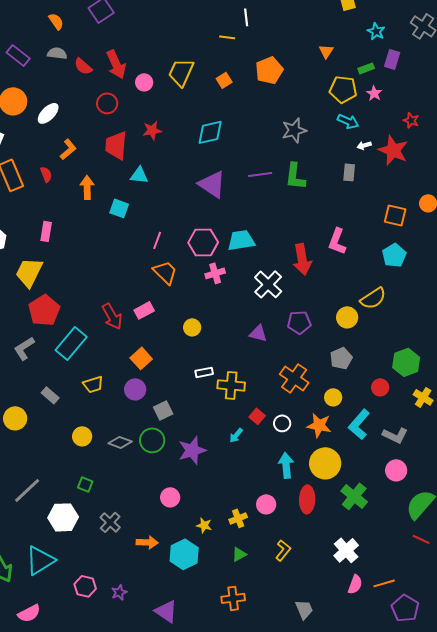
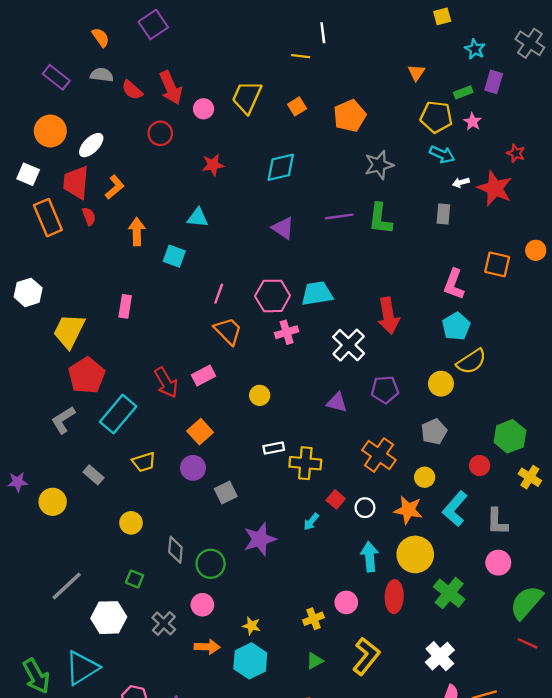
orange pentagon: (269, 70) -> (350, 116), moved
red trapezoid: (116, 145) -> (76, 182), moved
purple triangle: (212, 184) -> (283, 228), size x0.7
pink rectangle: (46, 231) -> (125, 306), moved
pink L-shape: (337, 241) -> (454, 284), moved
cyan pentagon: (394, 255) -> (456, 326), moved
gray L-shape: (395, 435) -> (497, 522), turned 65
green circle: (152, 440) -> (211, 564), moved
gray diamond: (120, 442) -> (175, 550), moved, turned 75
pink circle: (170, 497) -> (202, 605), moved
yellow star: (204, 525) -> (251, 626), moved
yellow L-shape: (283, 550) -> (366, 656), size x1.5

